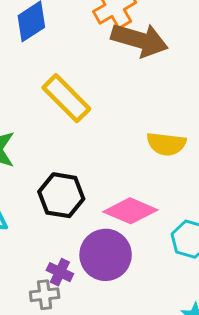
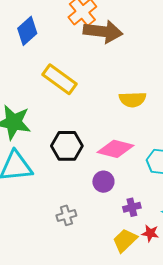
purple circle: (106, 255) -> (103, 182), size x0.6
purple cross: (60, 272) -> (132, 207), moved, turned -30

